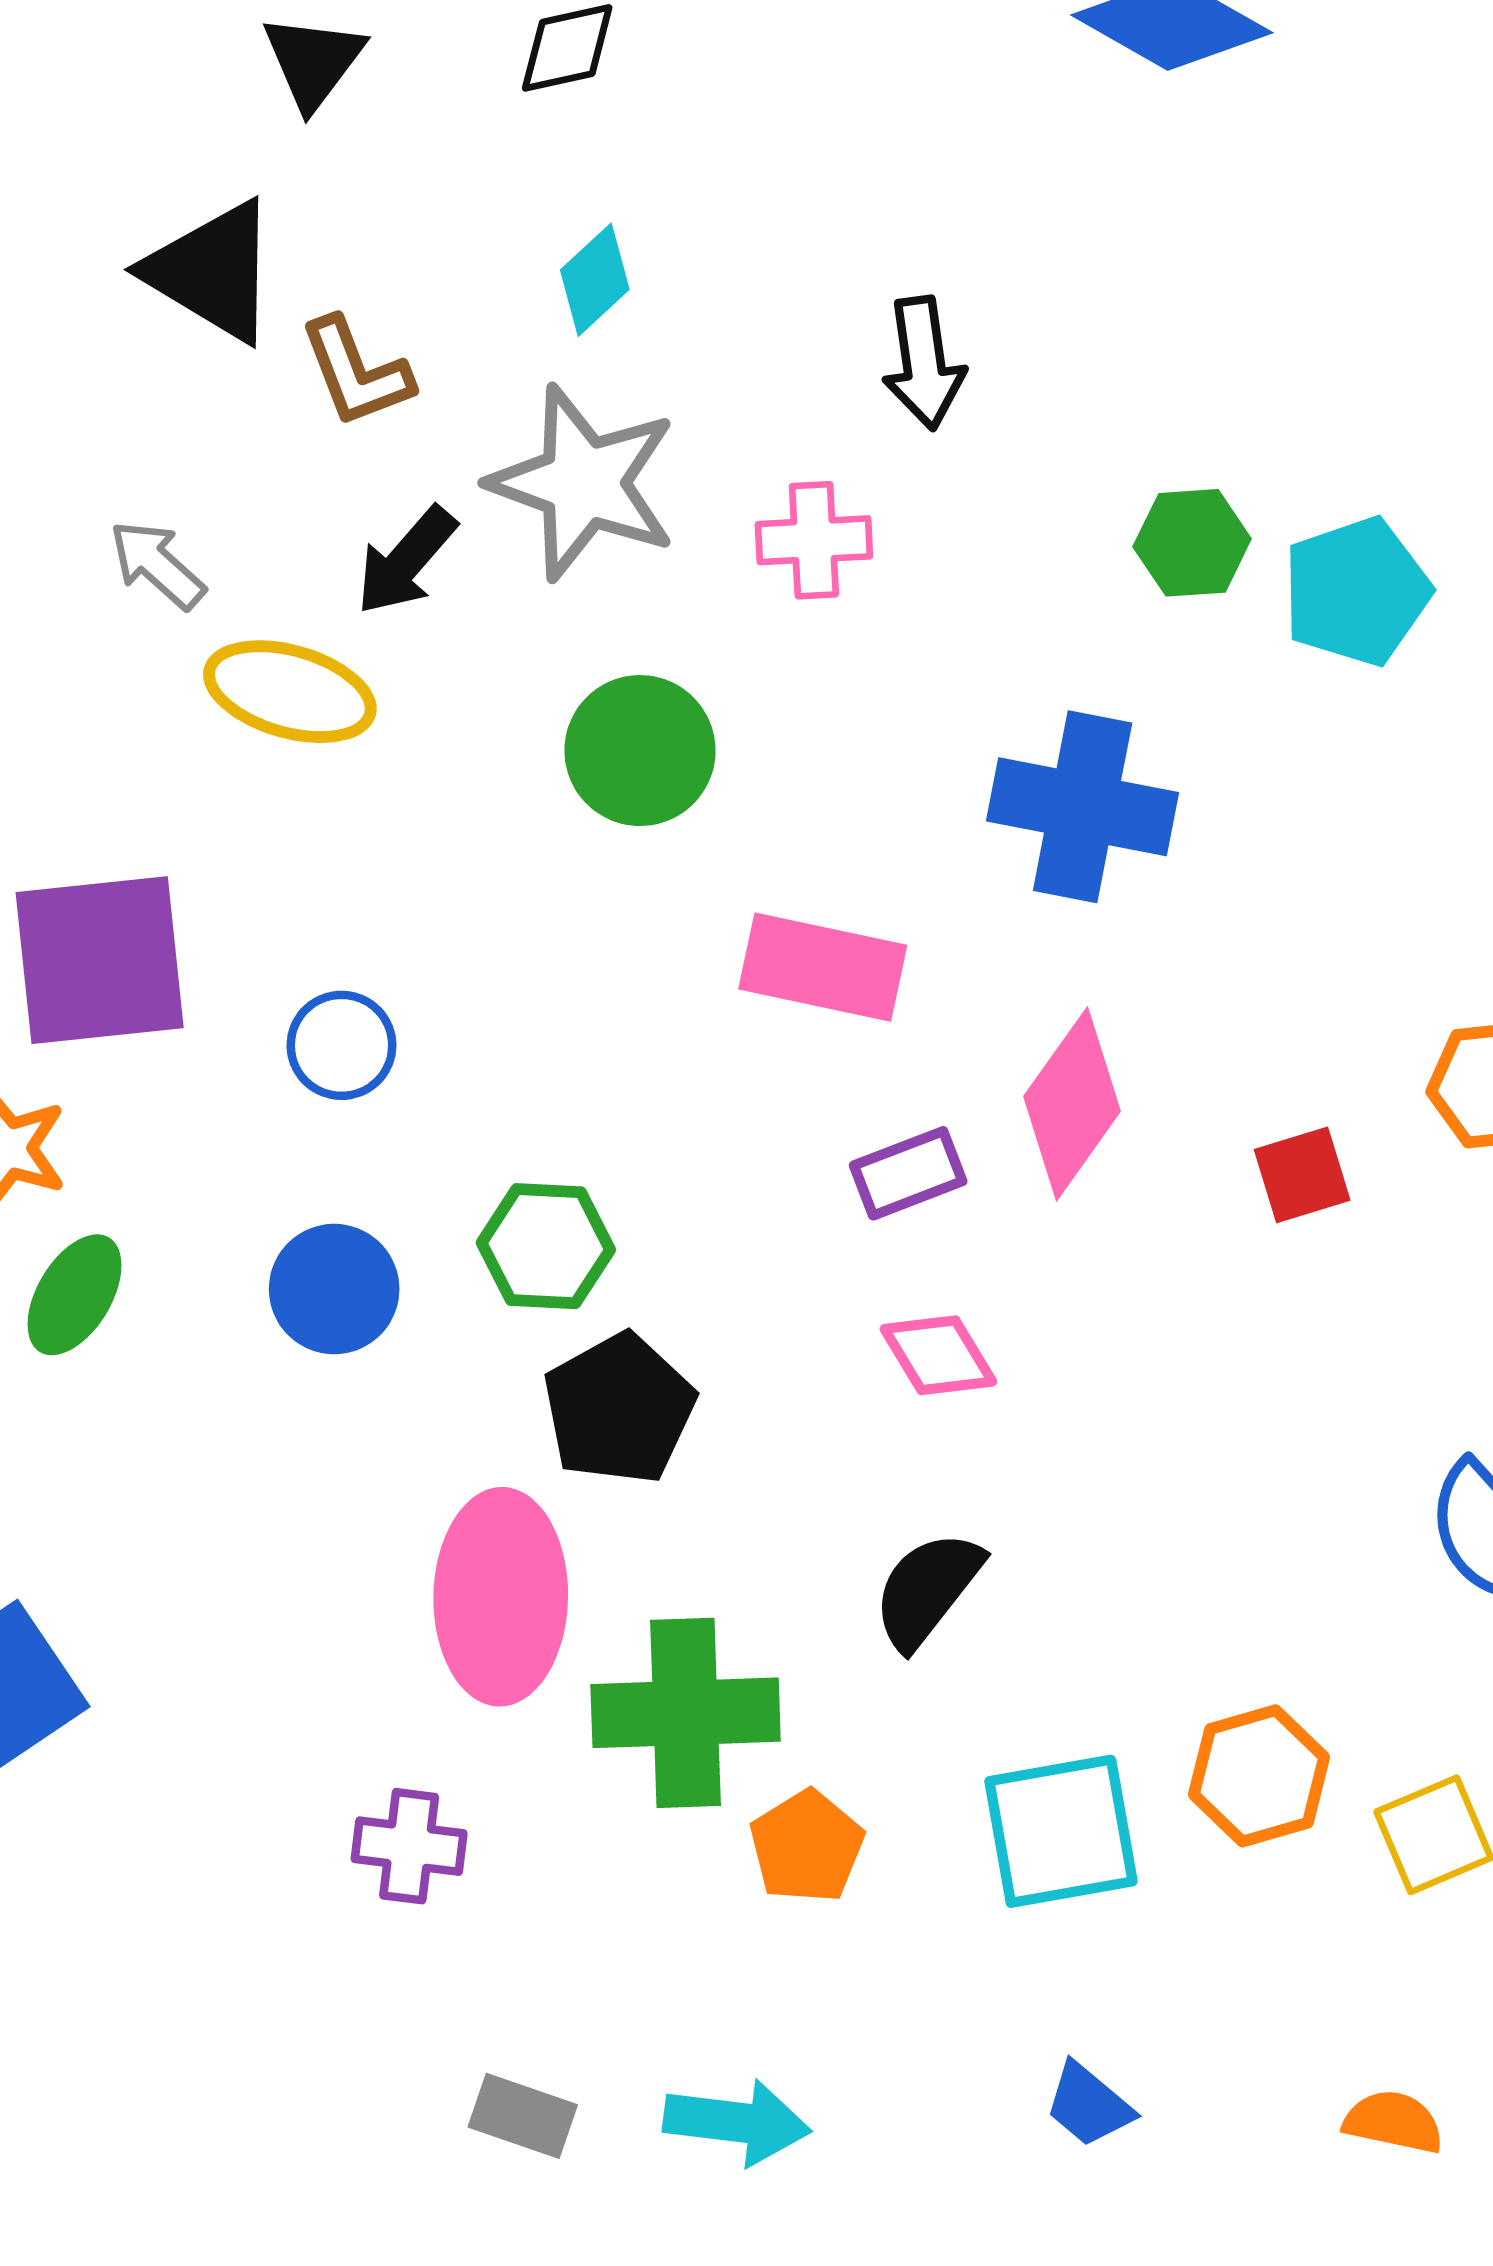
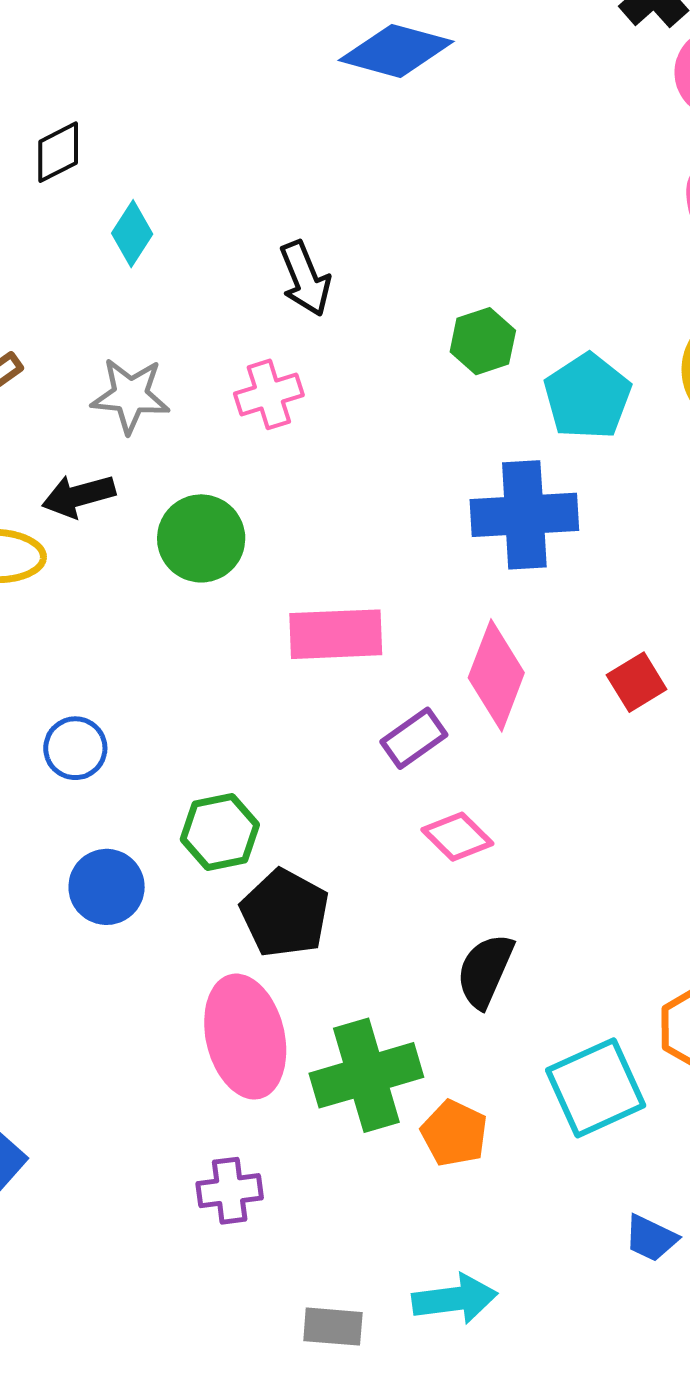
cyan diamond: (595, 280) -> (132, 234), moved
gray star: (583, 483) -> (130, 395), size x0.7
black arrow: (406, 561) -> (79, 496), moved, turned 48
cyan pentagon: (1356, 591) -> (587, 396), moved
blue cross: (1083, 807) -> (524, 515), moved

